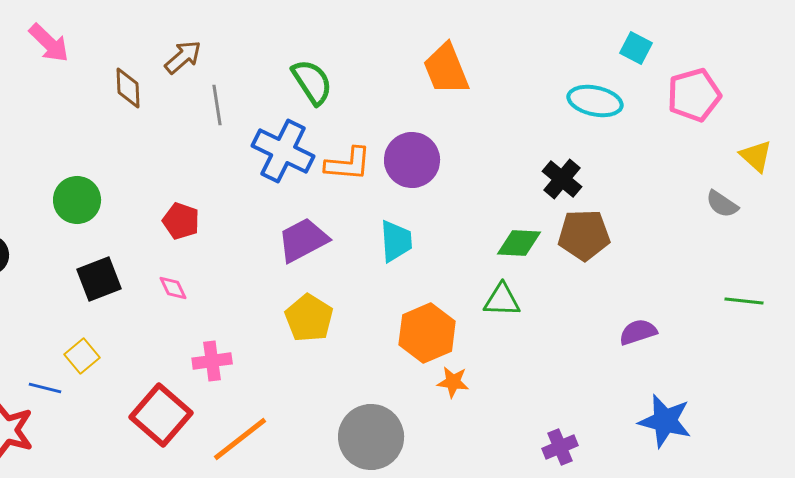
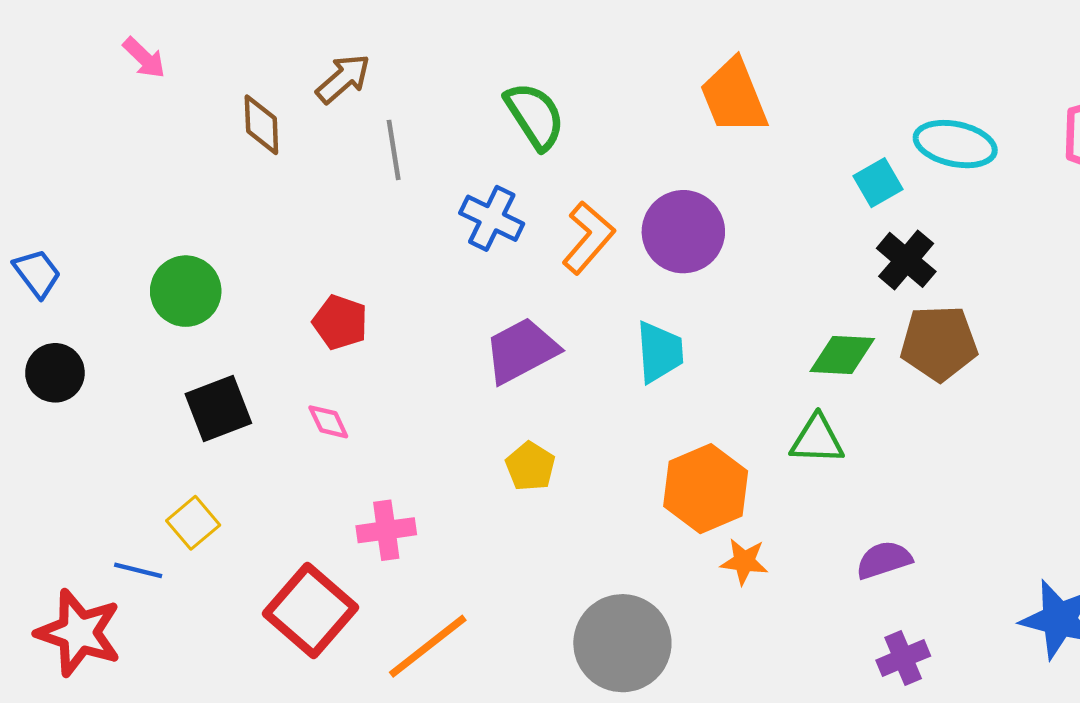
pink arrow: (49, 43) -> (144, 58), size x0.7
cyan square: (636, 48) -> (878, 183), moved, turned 32
blue cross: (283, 151) -> (492, 218), size x0.7
orange L-shape: (348, 164) -> (588, 238), turned -54
yellow pentagon: (309, 318) -> (530, 466), size x0.7
purple semicircle: (638, 332) -> (884, 560), moved

